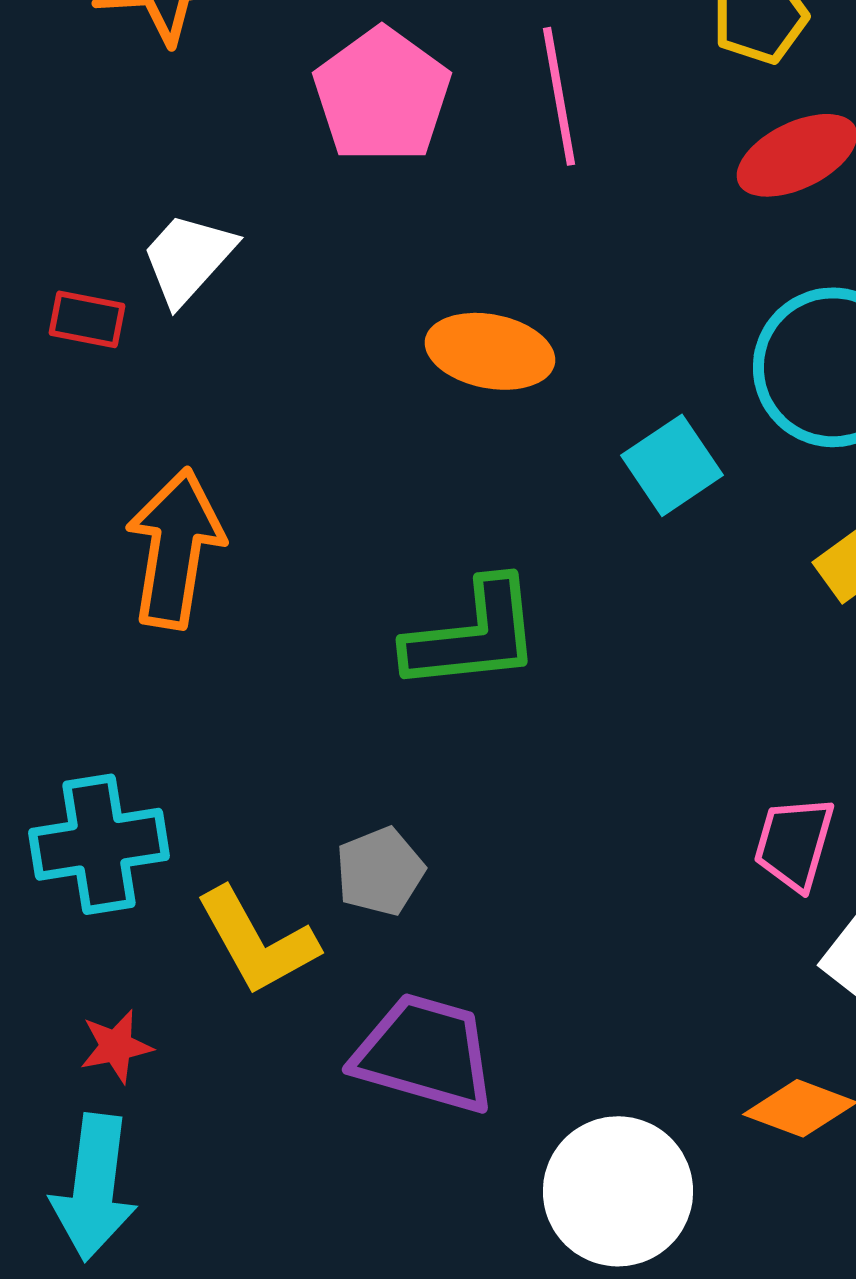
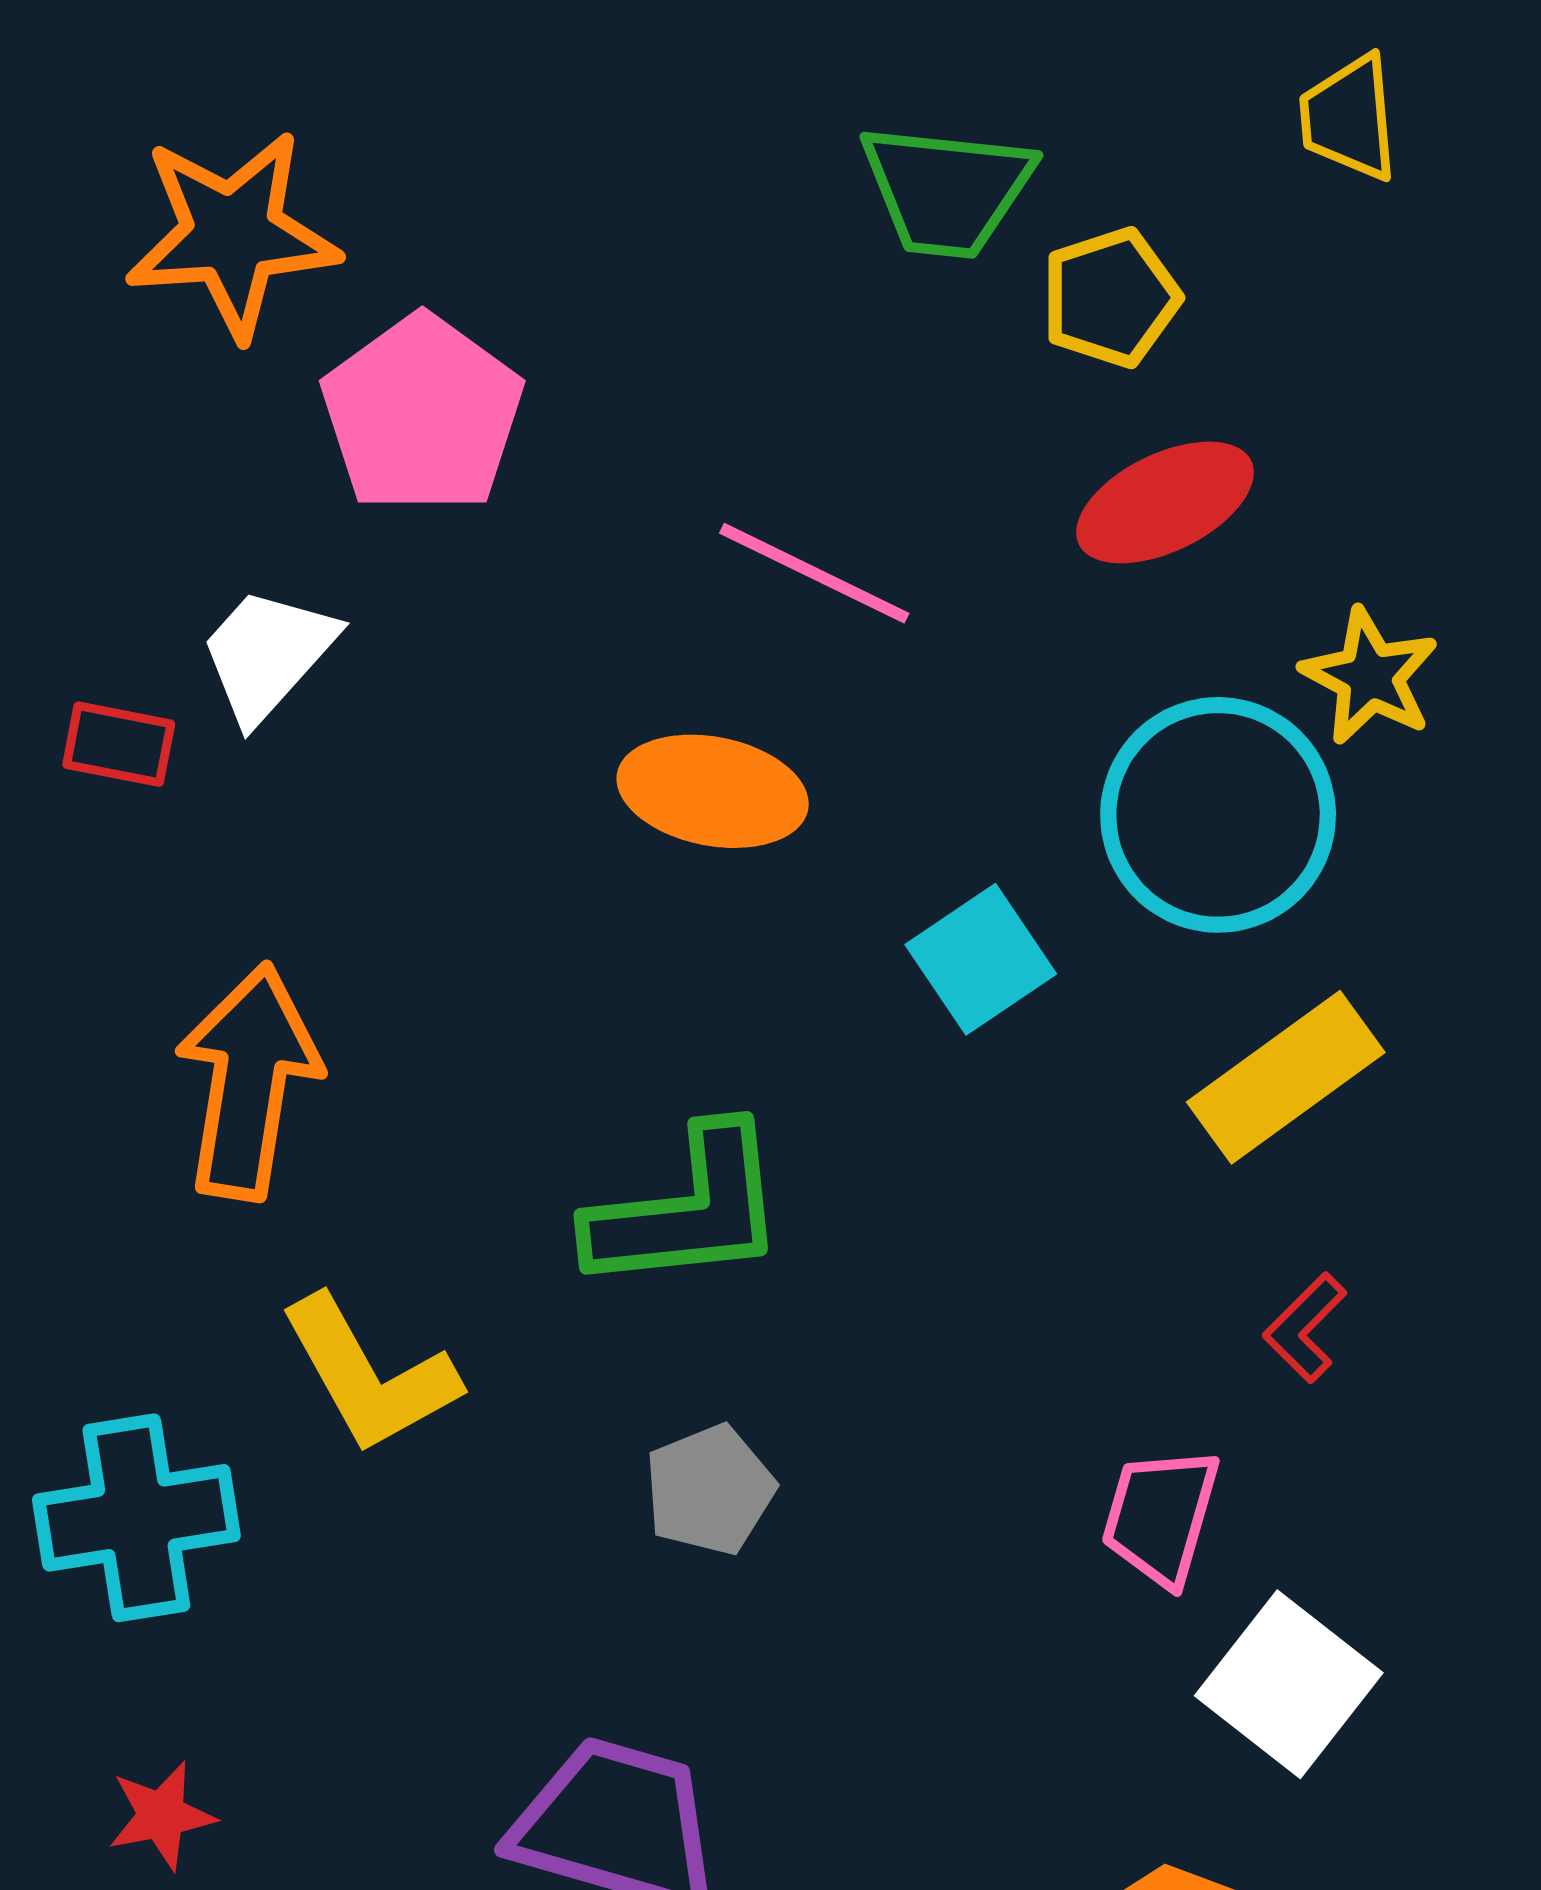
pink pentagon: (382, 95) -> (422, 414), moved
pink line: (559, 96) -> (814, 573), moved, turned -54
gray pentagon: (380, 871) -> (710, 1490), moved
yellow L-shape: (257, 941) -> (369, 1375), moved

